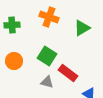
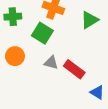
green square: (47, 56) -> (42, 33), moved
gray triangle: (47, 82) -> (51, 63), moved

